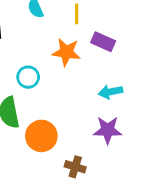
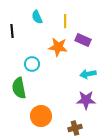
orange circle: (41, 136) -> (41, 116), moved
brown cross: (75, 167) -> (75, 128), moved, turned -32

